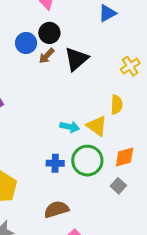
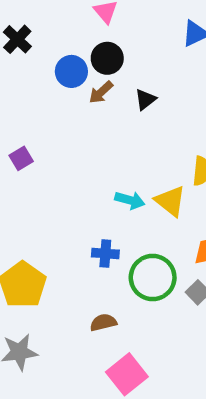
black triangle: (76, 59) -> (145, 99), size x0.6
green circle: (87, 161) -> (153, 278), moved
brown semicircle: (56, 209) -> (103, 322), size x0.7

